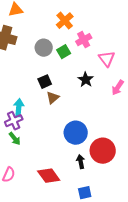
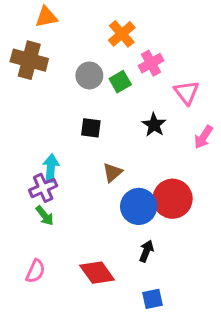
black square: (45, 82) -> (91, 128), turned 32
brown triangle: (53, 98) -> (112, 173), moved
red circle: (103, 151) -> (173, 199), moved
black arrow: (81, 162) -> (146, 251), turned 32

